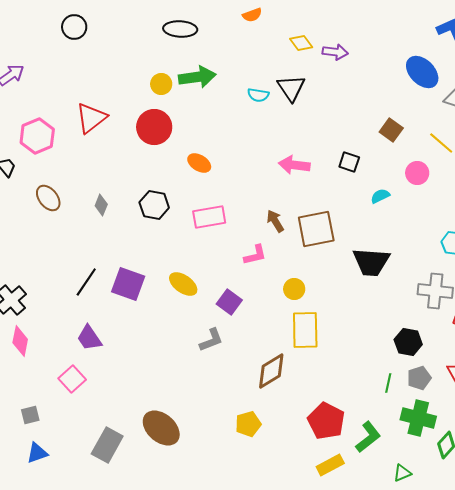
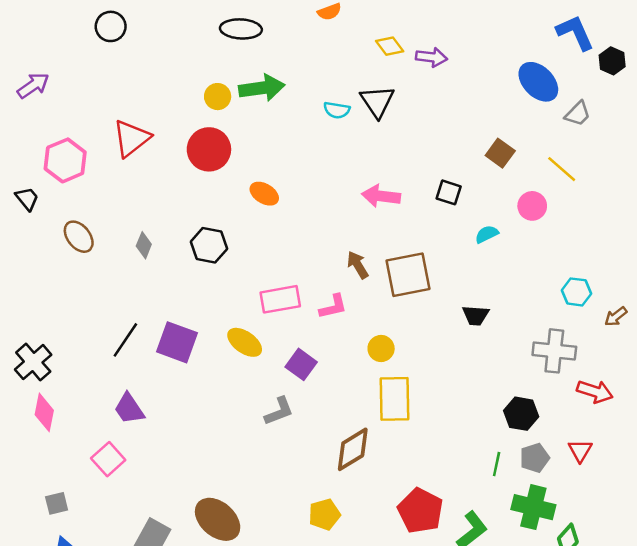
pink rectangle: (209, 217) -> (280, 299), moved
black trapezoid: (371, 262) -> (476, 315), size x0.6

